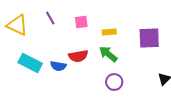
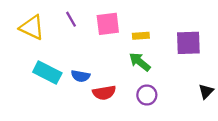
pink square: (81, 22) -> (108, 24), size x1.5
red semicircle: (78, 56) -> (104, 93), moved

